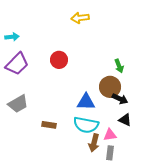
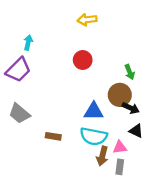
cyan arrow: (12, 37) -> (28, 43), moved, turned -72
red circle: (59, 60) -> (83, 60), moved
gray trapezoid: (18, 104) -> (19, 113), turned 70

